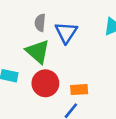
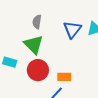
blue triangle: (66, 32) -> (72, 29), moved

